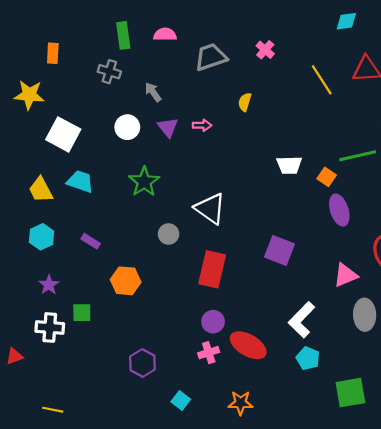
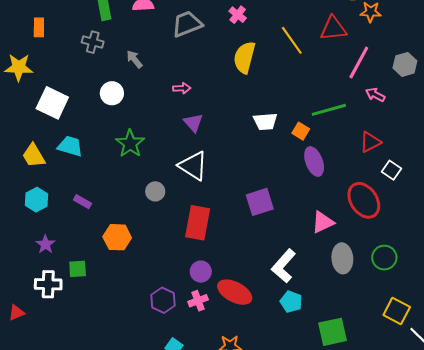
yellow semicircle: (245, 102) -> (244, 57), moved, size x1.8
purple triangle: (168, 127) -> (193, 123), moved
purple square: (279, 250) -> (260, 202), turned -36
purple hexagon: (142, 363) -> (163, 300), moved

